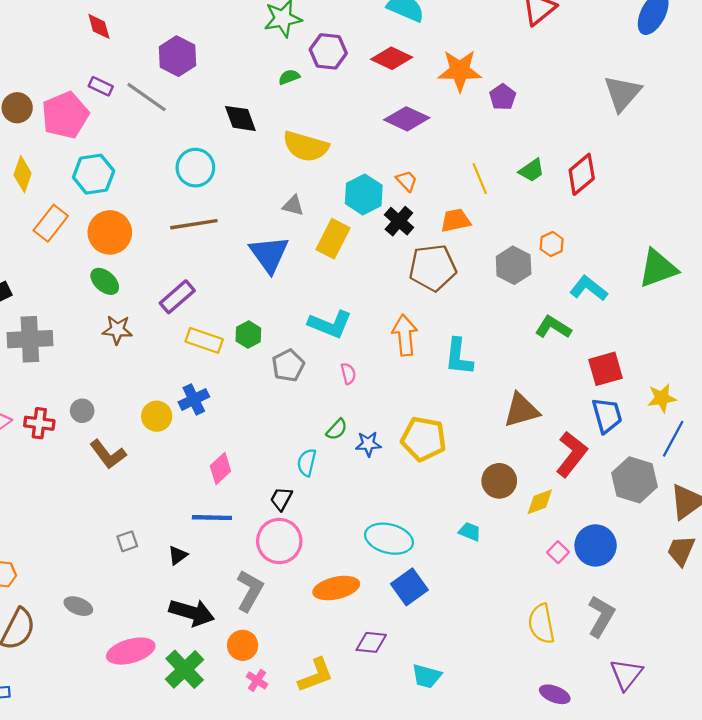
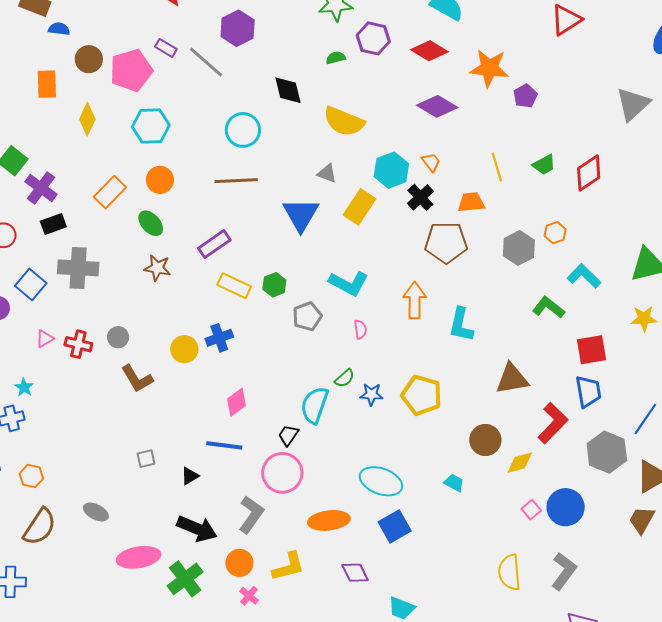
orange rectangle: (51, 223) -> (110, 192), moved
orange circle: (110, 232) -> (160, 180), size x0.7
yellow star: (662, 398) -> (644, 319), moved
cyan semicircle: (307, 462) -> (315, 405), size x1.5
purple diamond: (371, 642) -> (355, 573), turned 52
yellow L-shape: (316, 675) -> (288, 567), moved

